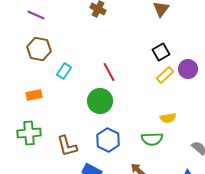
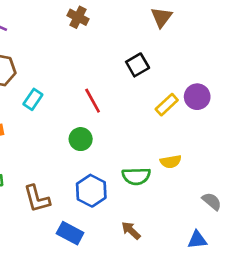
black square: (161, 52) -> (138, 65), moved
green circle: (100, 101) -> (81, 139), size x0.7
green semicircle: (152, 139) -> (136, 176), moved

